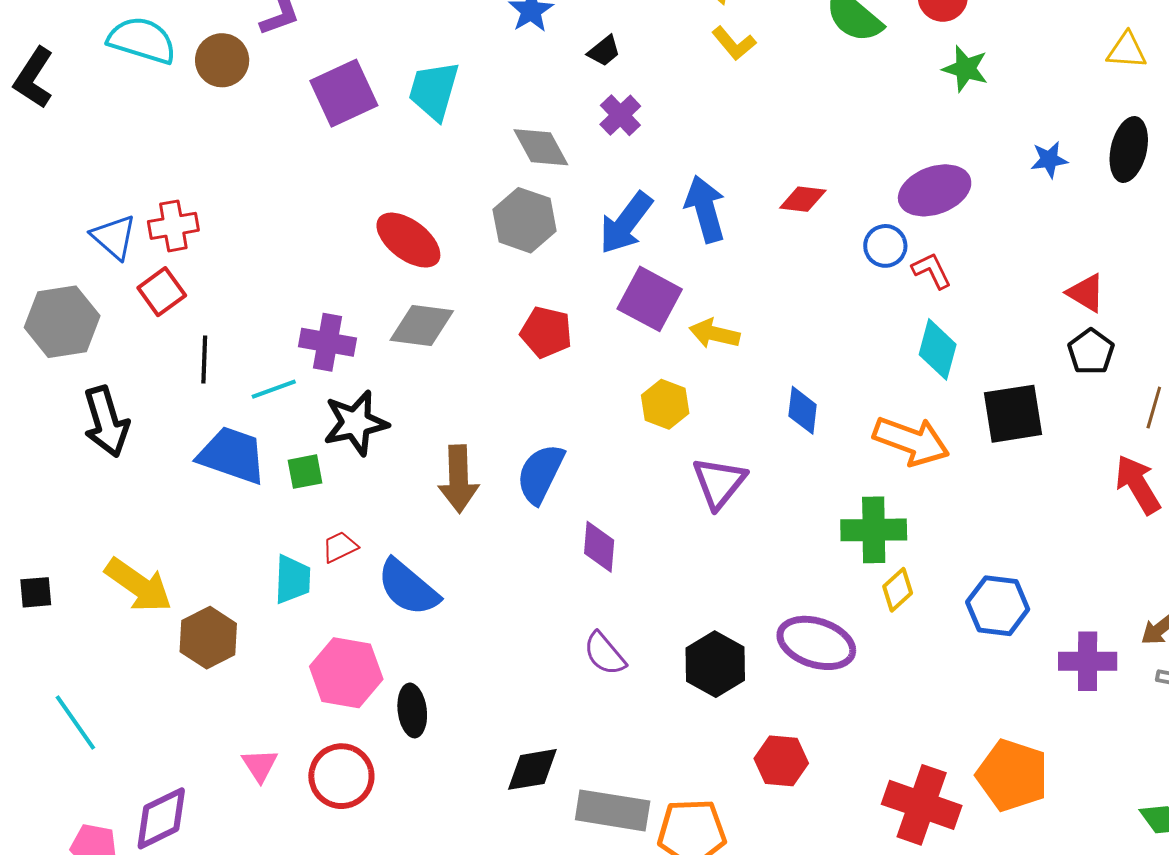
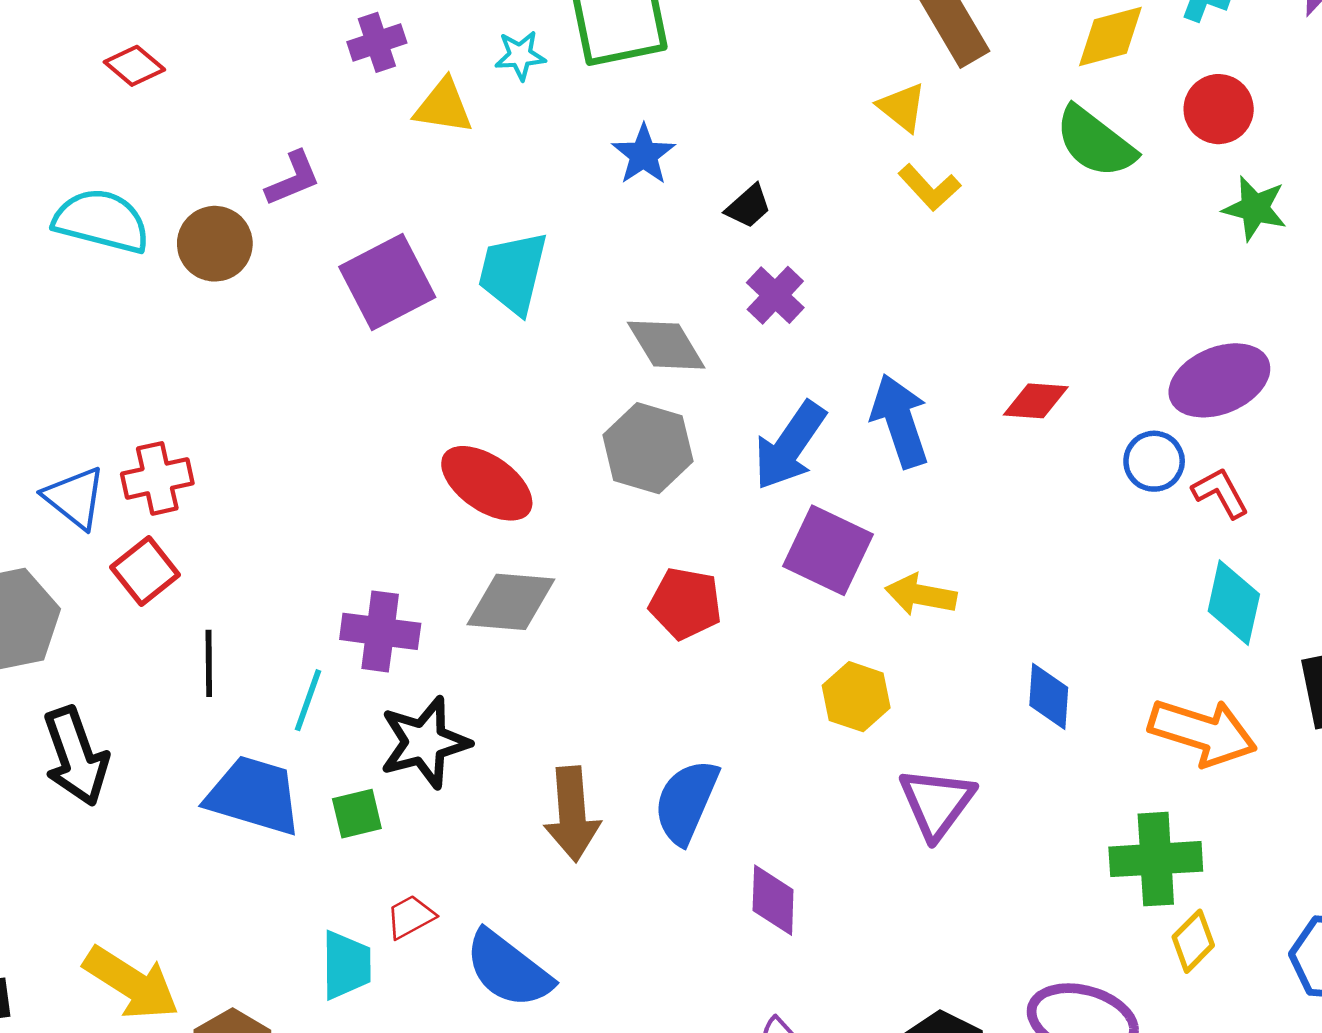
cyan line: (274, 389) -> (308, 700), turned -48

